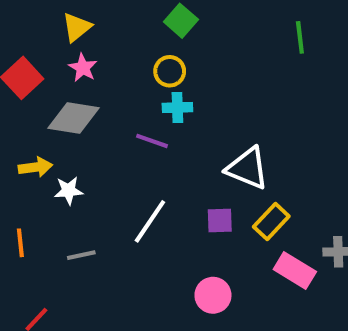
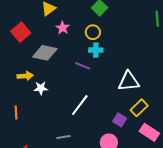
pink star: (83, 68) -> (63, 28), moved
white triangle: (247, 168) -> (129, 81), turned -30
purple square: (220, 220) -> (120, 120), moved, turned 32
gray line: (81, 255) -> (63, 137), moved

